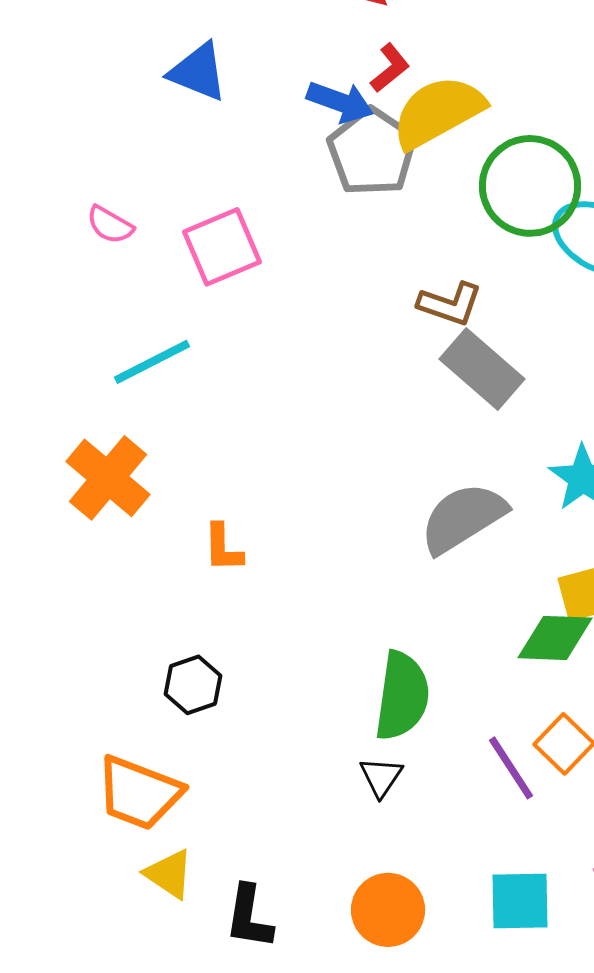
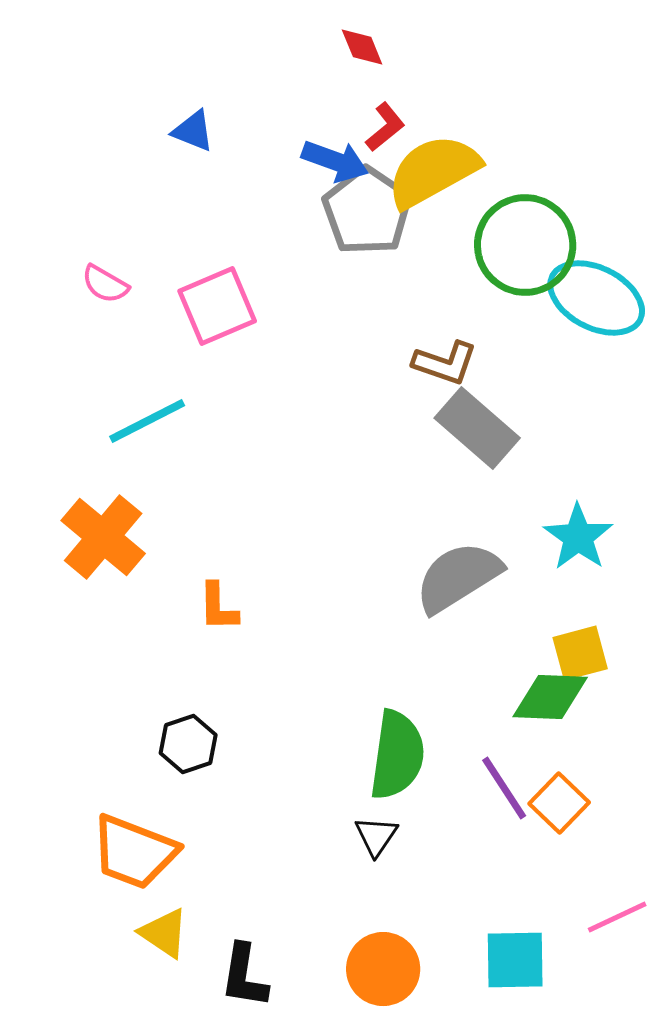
blue triangle: (198, 72) -> (193, 131), size x0.7
purple line: (511, 768) -> (504, 788), moved

